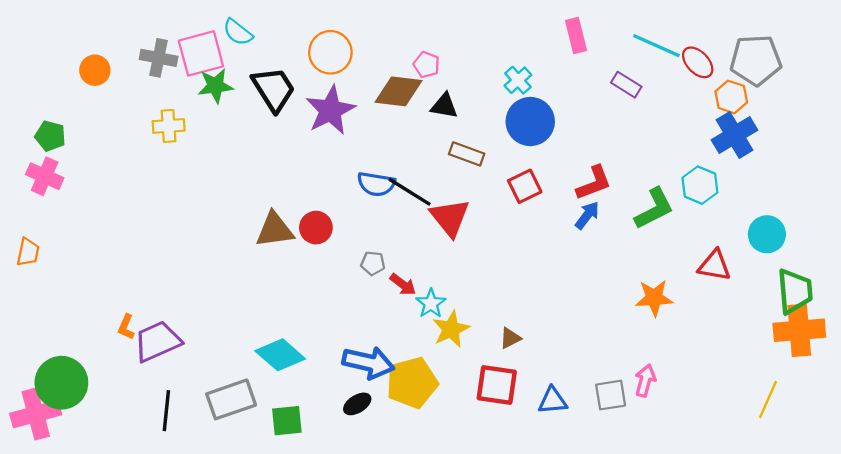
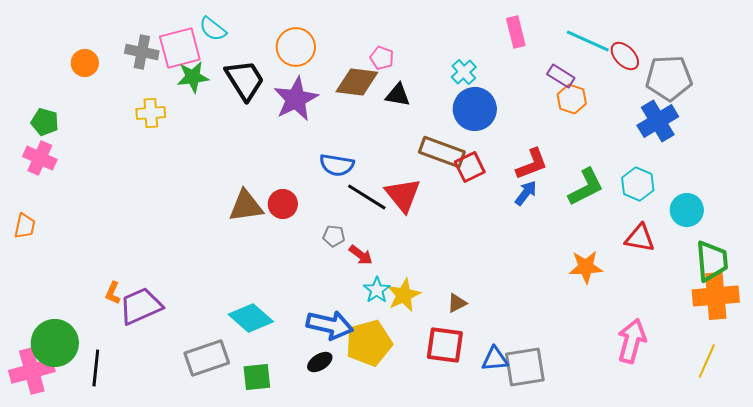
gray pentagon: (756, 60) -> (669, 78), moved
orange hexagon: (731, 97) -> (572, 99), moved
brown rectangle: (467, 154) -> (442, 152), moved, size x1.4
cyan hexagon: (700, 185) -> (638, 184), moved
black line: (410, 192) -> (367, 197), moved
cyan star: (431, 303) -> (377, 290), moved
pink arrow: (645, 380) -> (632, 341), moved, size x1.5
gray square: (611, 395) -> (525, 367), moved, size x1.4
yellow line: (768, 399) -> (707, 361), moved
black line: (166, 411) -> (96, 368), moved

